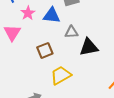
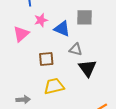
black triangle: (89, 47) -> (87, 68), turned 48

